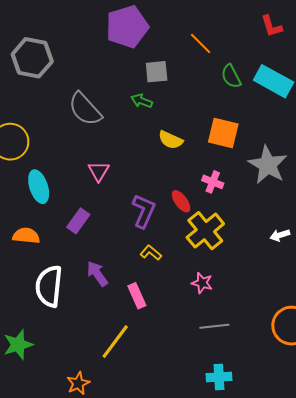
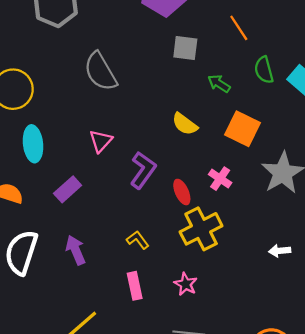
green arrow: (142, 101) -> (219, 84), moved
purple L-shape: (144, 211) -> (143, 170), moved
pink rectangle: (137, 296) -> (135, 286), moved

